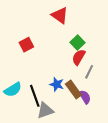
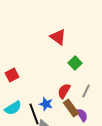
red square: (26, 45) -> (12, 75), moved
red semicircle: (79, 57) -> (64, 91), moved
blue star: (57, 84) -> (46, 104), moved

